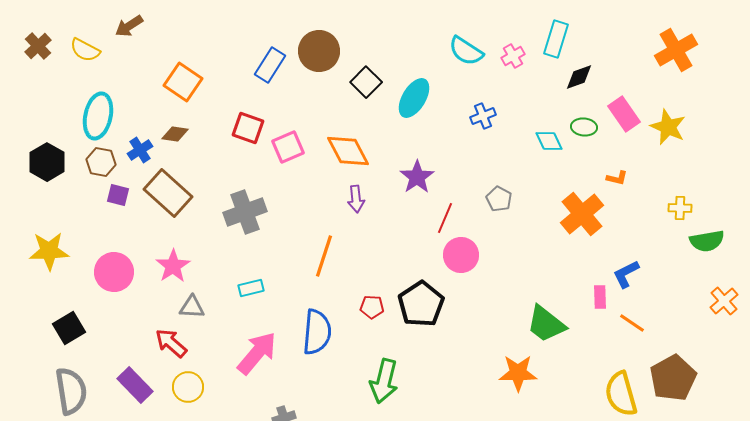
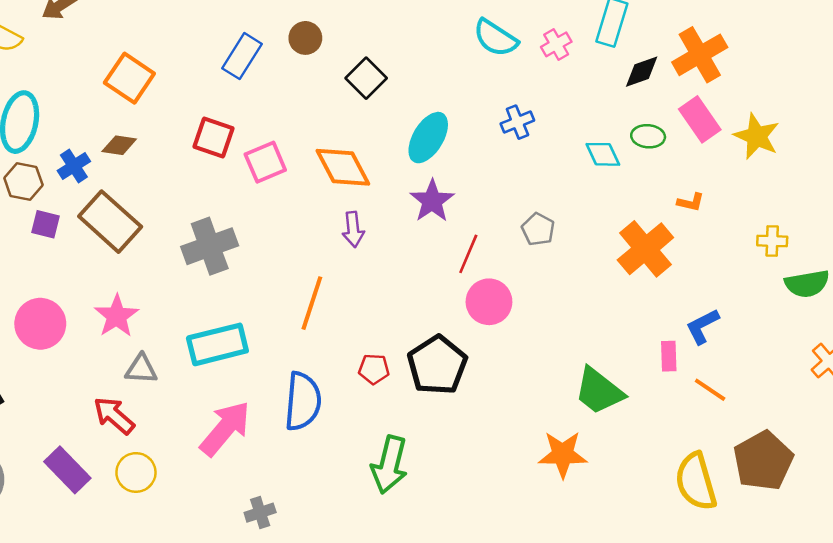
orange cross: (676, 50) -> (700, 55), moved
brown circle: (319, 51) -> (305, 38), size x0.6
cyan ellipse: (414, 98) -> (428, 138), moved
cyan rectangle: (251, 288) -> (217, 344), size x1.8

